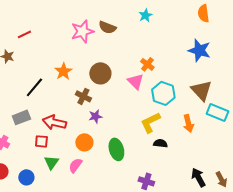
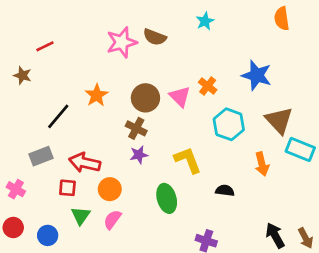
blue star: (199, 50) -> (257, 75), moved
pink triangle: (135, 81) -> (180, 97), moved
brown cross: (83, 96) -> (136, 128), moved
yellow L-shape: (150, 122) -> (188, 160), moved, turned 95
orange circle: (84, 142) -> (110, 189), moved

